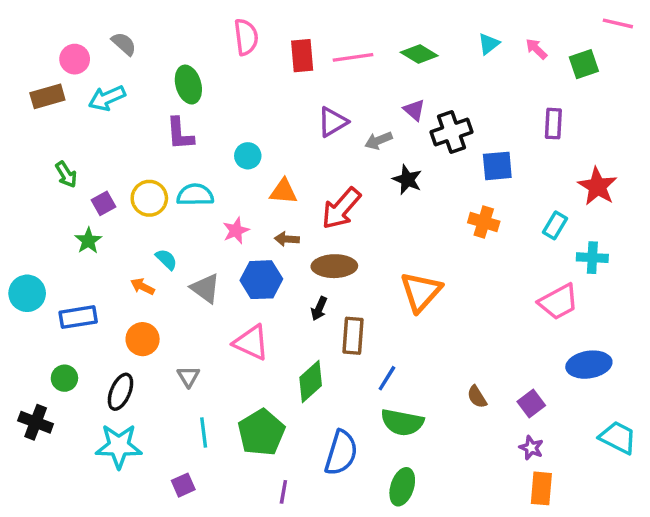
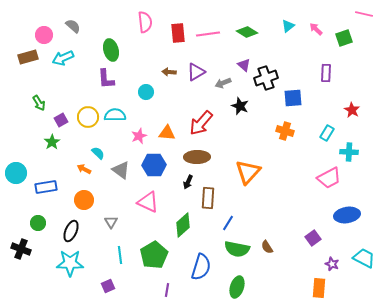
red star: (597, 186) -> (352, 110), size x0.7
orange triangle: (283, 191) -> (167, 133), moved
brown arrow: (287, 239) -> (169, 72), moved
brown semicircle: (477, 397) -> (267, 247), moved
purple star: (531, 448) -> (332, 264), moved

